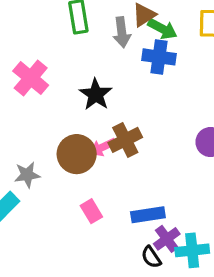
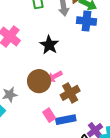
brown cross: (125, 140) -> (70, 93), moved
blue rectangle: (148, 215) -> (66, 120), moved

